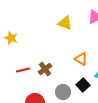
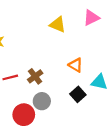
gray circle: (63, 92) -> (42, 101), moved

